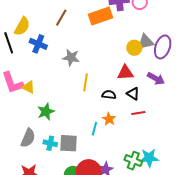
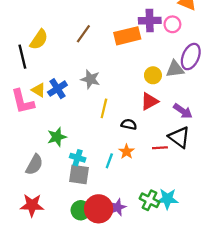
blue cross: (38, 44) -> (57, 89), moved, turned 30
purple ellipse: (163, 47) -> (191, 57), moved
yellow circle: (134, 48) -> (153, 75), moved
red triangle: (125, 73) -> (149, 101), turned -30
yellow triangle: (28, 87) -> (38, 90), moved
black triangle: (133, 94) -> (179, 137), moved, size x1.5
cyan cross: (50, 143) -> (78, 158), moved

